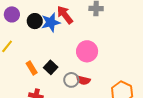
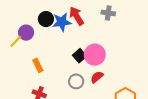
purple circle: (12, 14) -> (26, 33), moved
black square: (51, 67) -> (79, 56), moved
red semicircle: (83, 80) -> (97, 77), moved, turned 120

